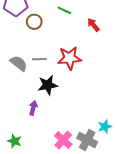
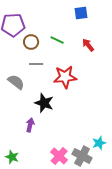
green line: (64, 10) -> (57, 40), moved
gray line: (39, 59) -> (36, 64), moved
black star: (48, 85) -> (44, 103), turned 30

